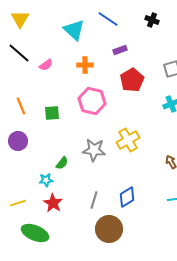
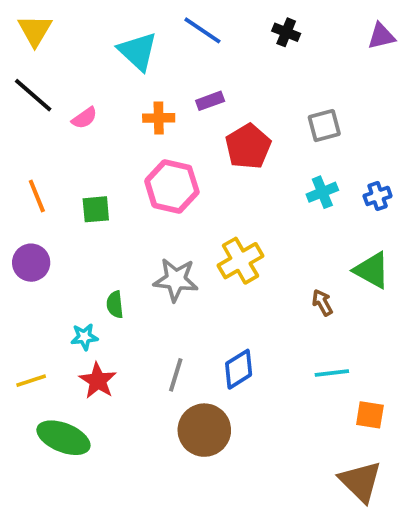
purple rectangle: (120, 50) -> (210, 101), moved
green semicircle: (62, 163) -> (115, 304), turned 136

